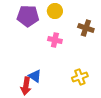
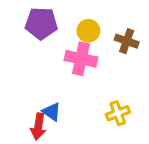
yellow circle: (55, 11) -> (88, 31), moved
pink cross: (55, 40) -> (81, 59), size x1.5

